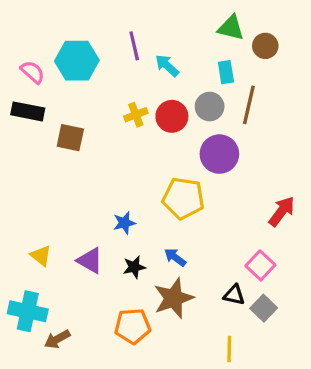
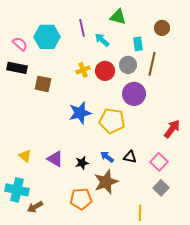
green triangle: (231, 28) -> (118, 17), moved
blue star: (124, 223) -> (80, 113), moved, size x1.6
black triangle: (234, 295) -> (130, 157), moved

